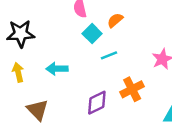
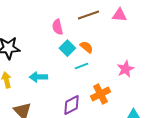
orange semicircle: (115, 20) -> (86, 47), moved, turned 80

